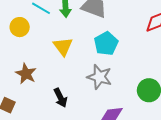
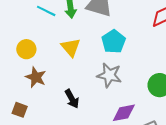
yellow circle: (20, 27) -> (26, 49), moved

